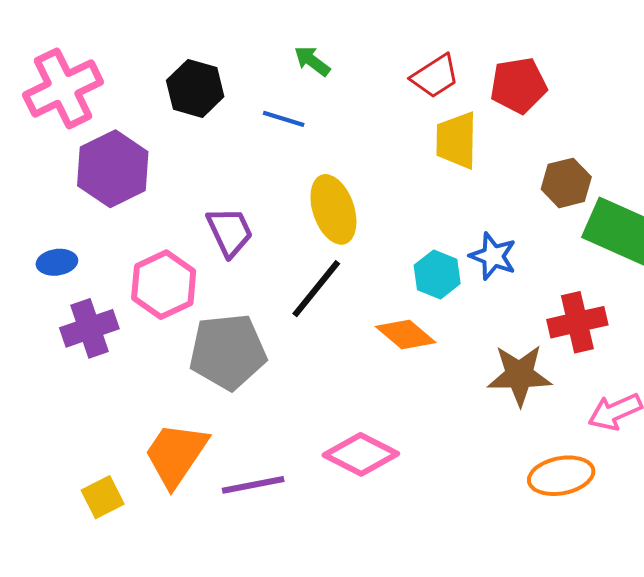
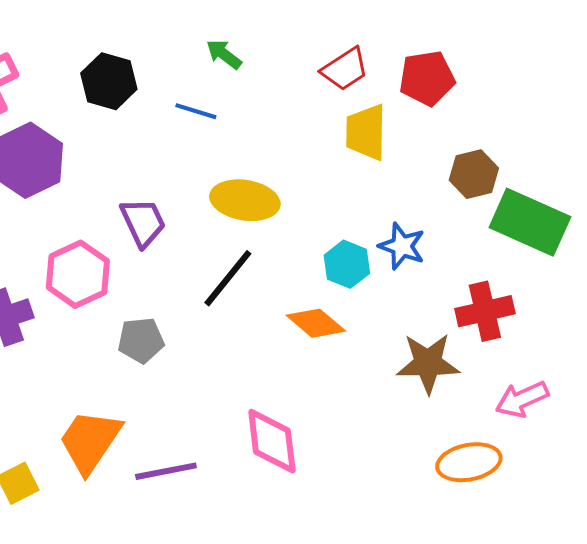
yellow ellipse: (333, 209) -> (245, 200), turned -62
gray pentagon: (228, 352) -> (141, 340), size x0.6
pink diamond: (361, 454) -> (272, 441), turned 56

